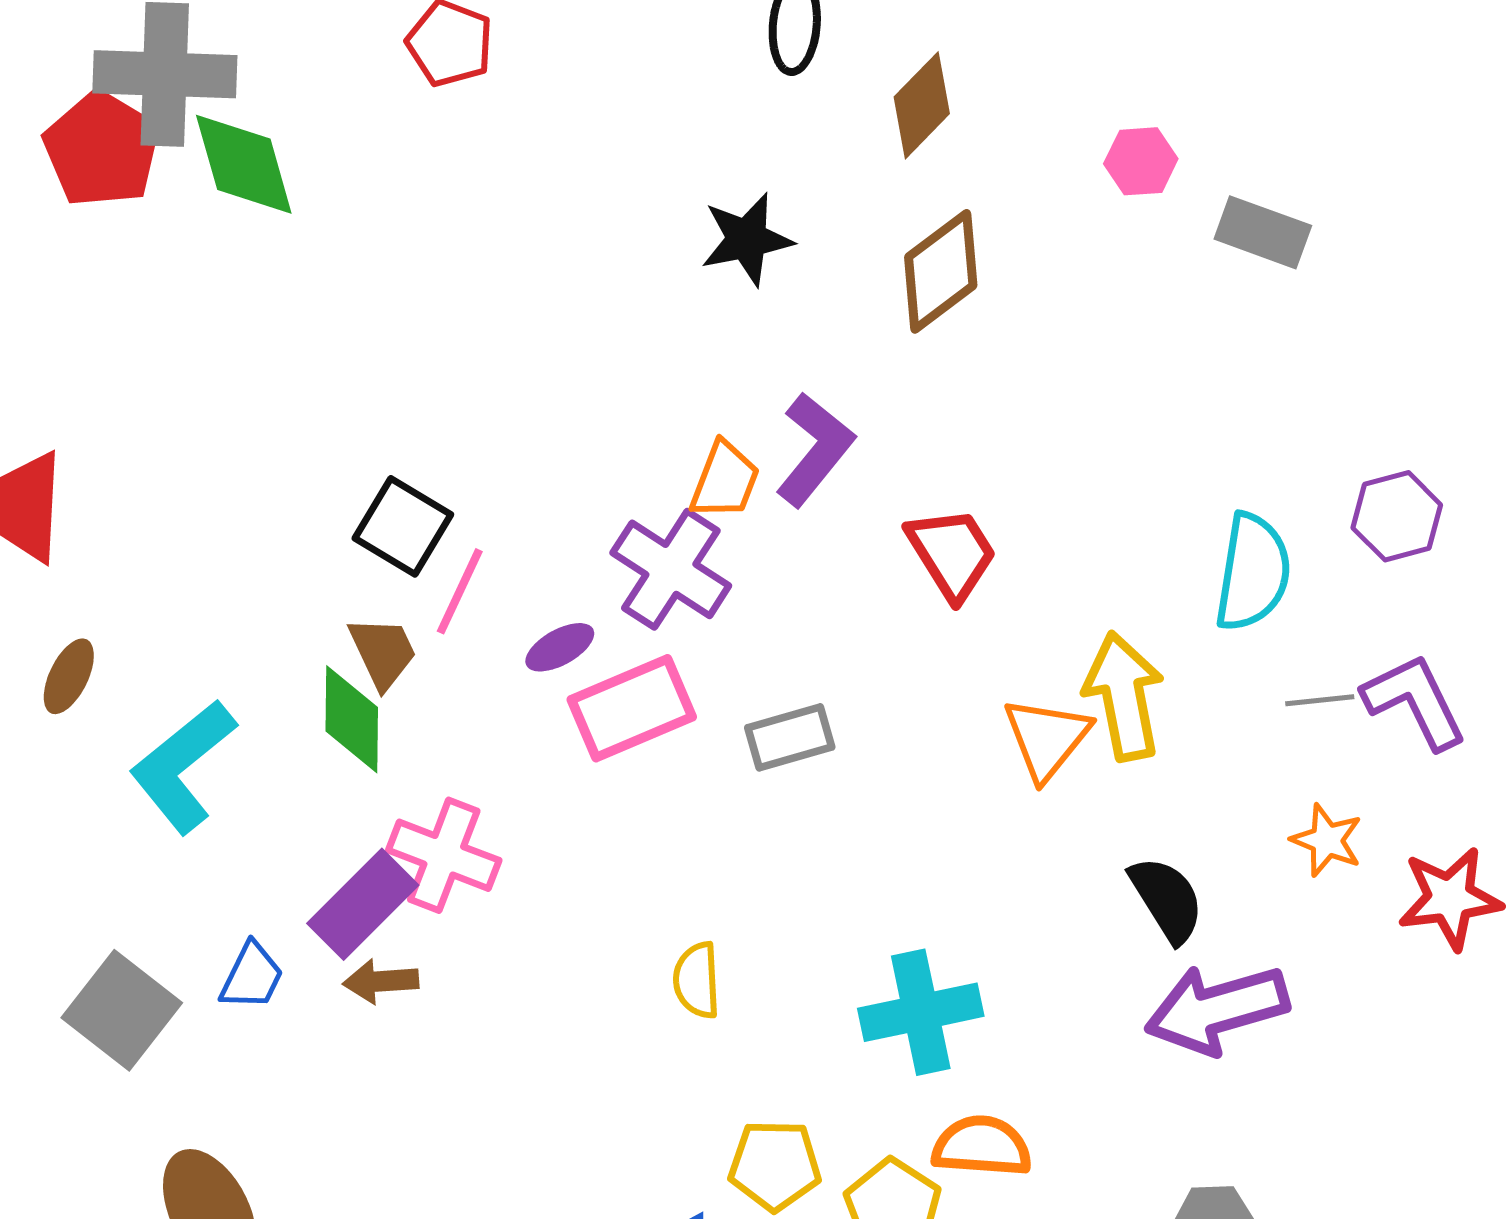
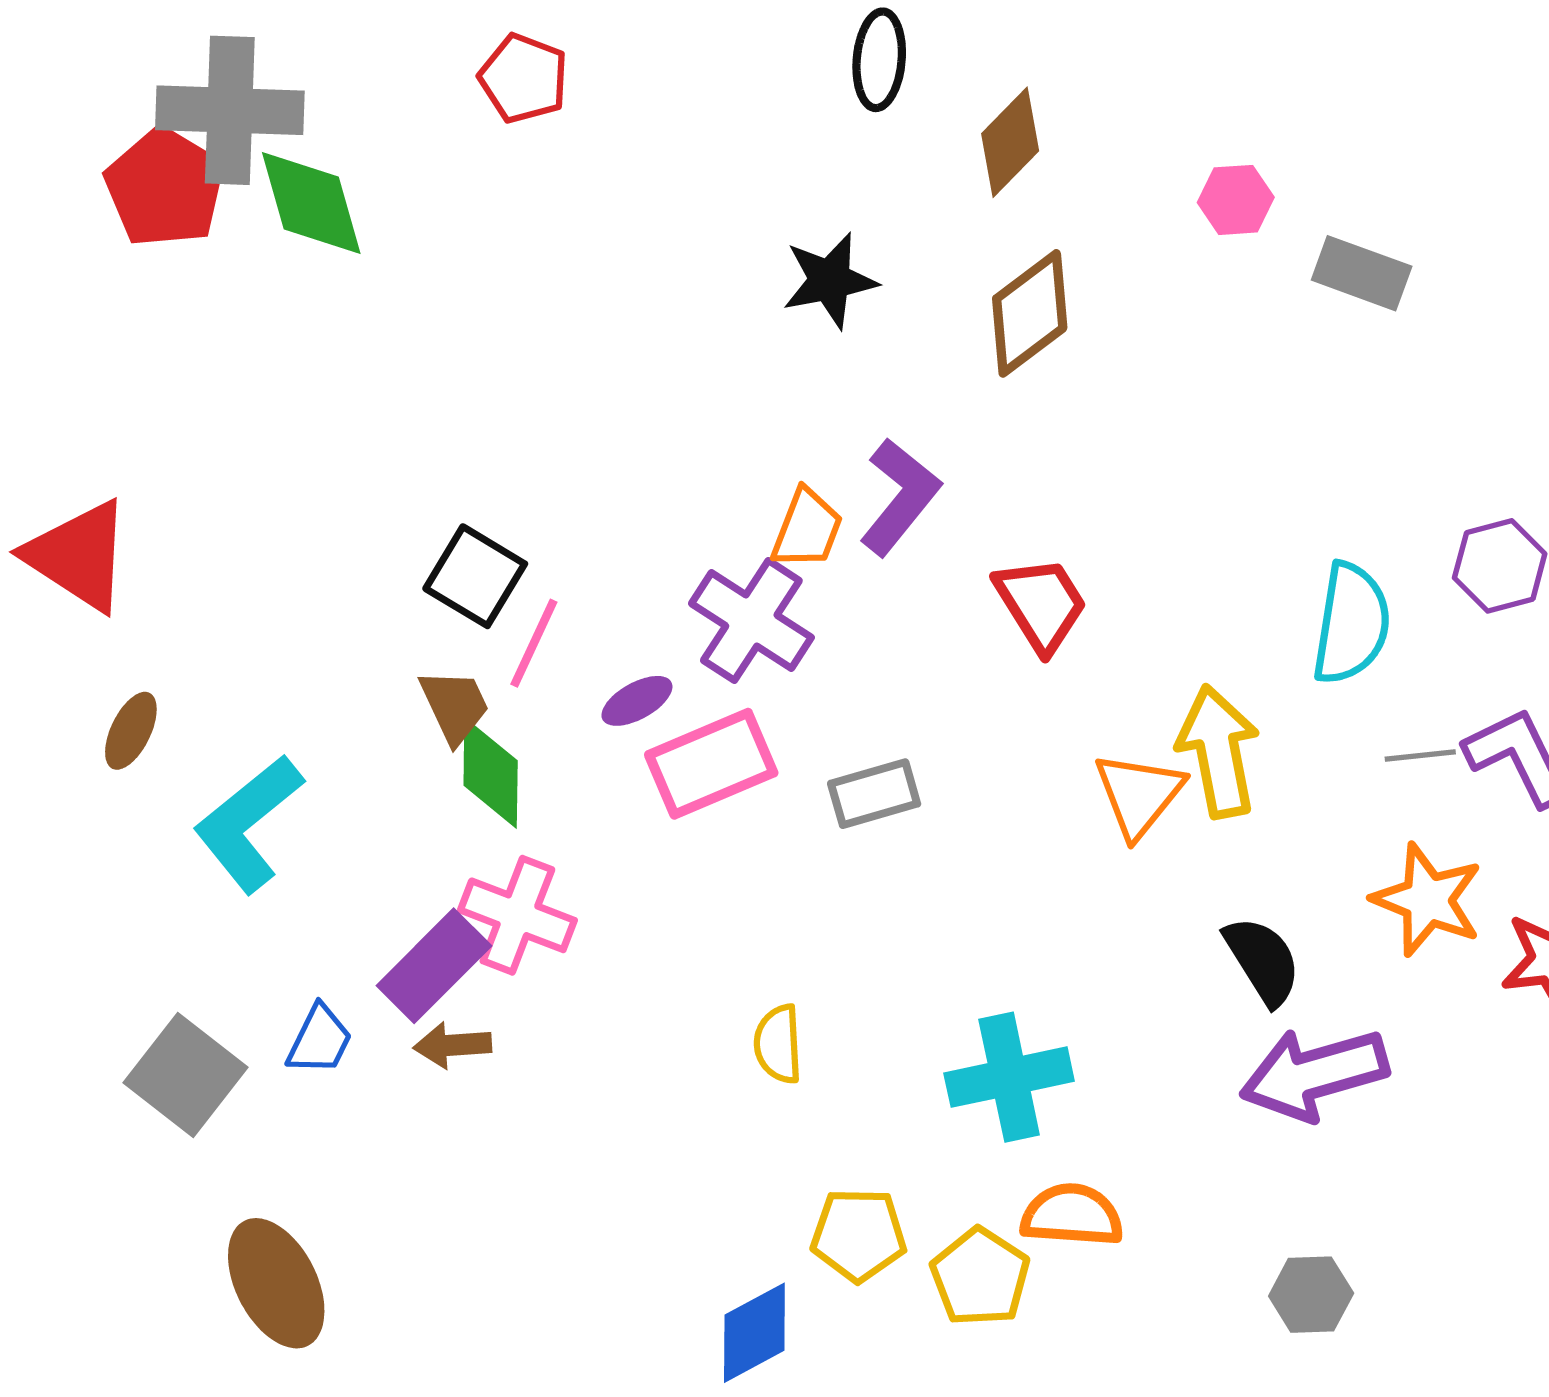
green diamond: (352, 719) -> (491, 773), moved
orange star: (1327, 840) -> (1428, 900), size x1.5

